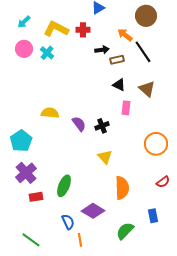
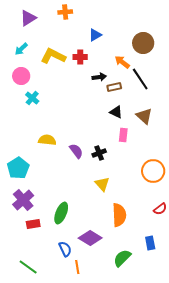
cyan cross: (47, 53) -> (32, 98), moved

